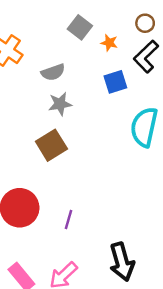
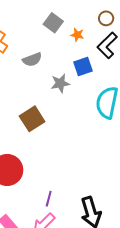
gray star: (60, 104) -> (60, 83), moved
purple line: (69, 219) -> (49, 199), moved

